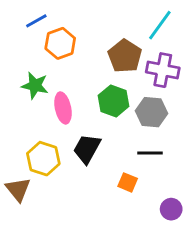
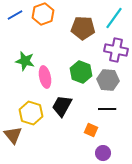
blue line: (36, 21) -> (15, 15), moved
orange hexagon: (60, 43) -> (43, 14), moved
brown pentagon: (125, 56) -> (83, 28), moved, turned -30
purple circle: (171, 209) -> (103, 153), moved

